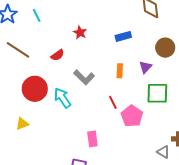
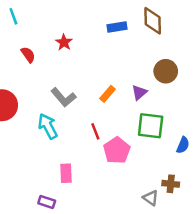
blue rectangle: (123, 36) -> (117, 27), moved
red semicircle: (57, 55) -> (28, 55), moved, turned -96
orange rectangle: (120, 71) -> (108, 94), turned 32
cyan arrow: (62, 98) -> (48, 126), moved

